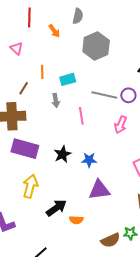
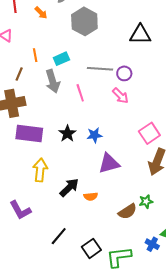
purple circle: (128, 95) -> (124, 73), moved
gray arrow: (56, 100) -> (53, 81), size x1.6
pink arrow: (121, 125) -> (120, 96), turned -60

